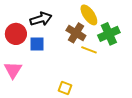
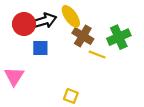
yellow ellipse: (89, 15) -> (71, 16), moved
red circle: (16, 34) -> (24, 24), moved

